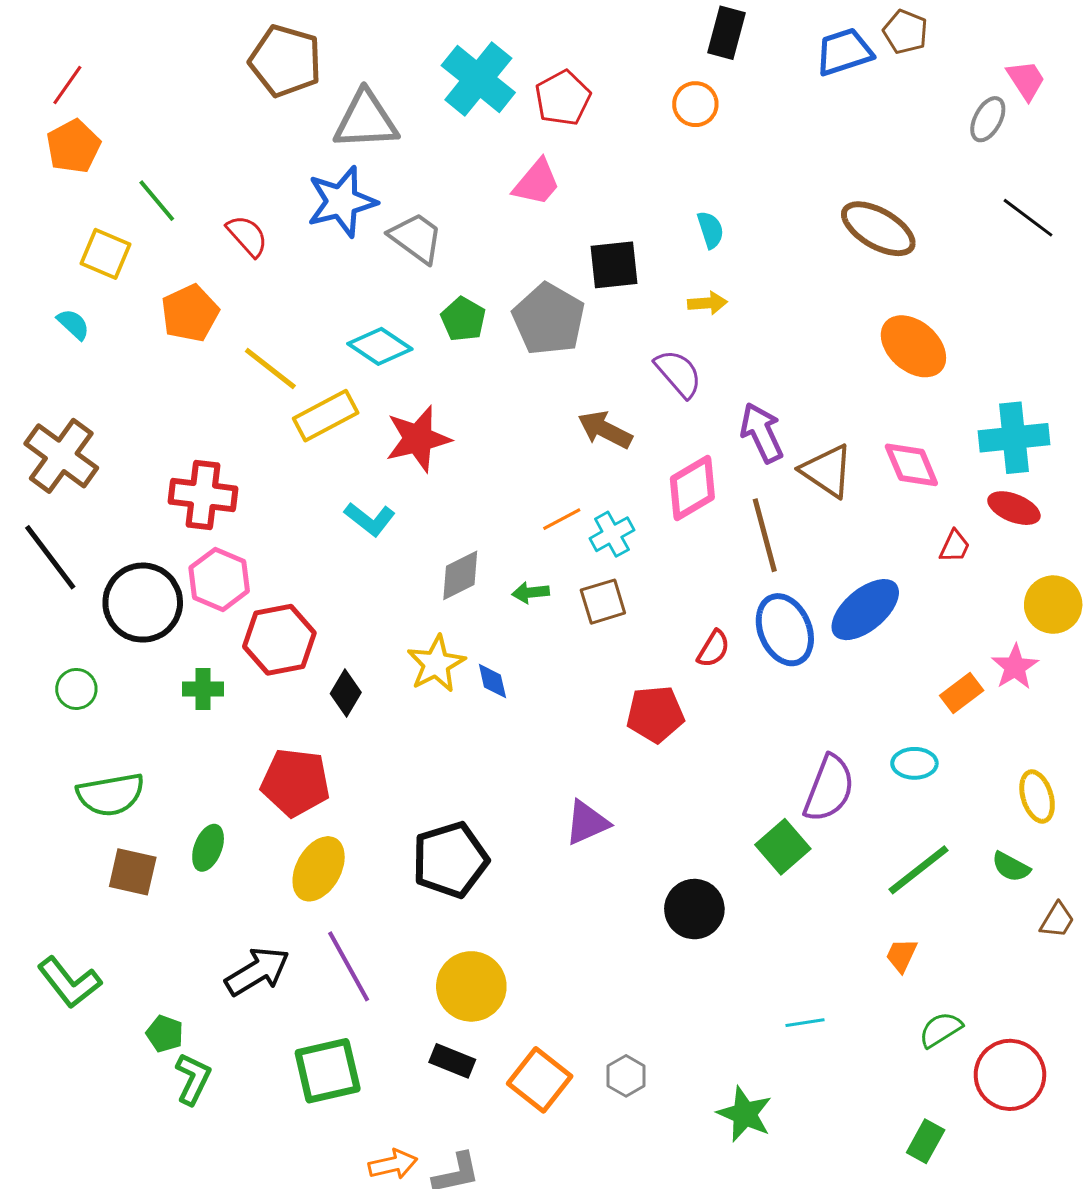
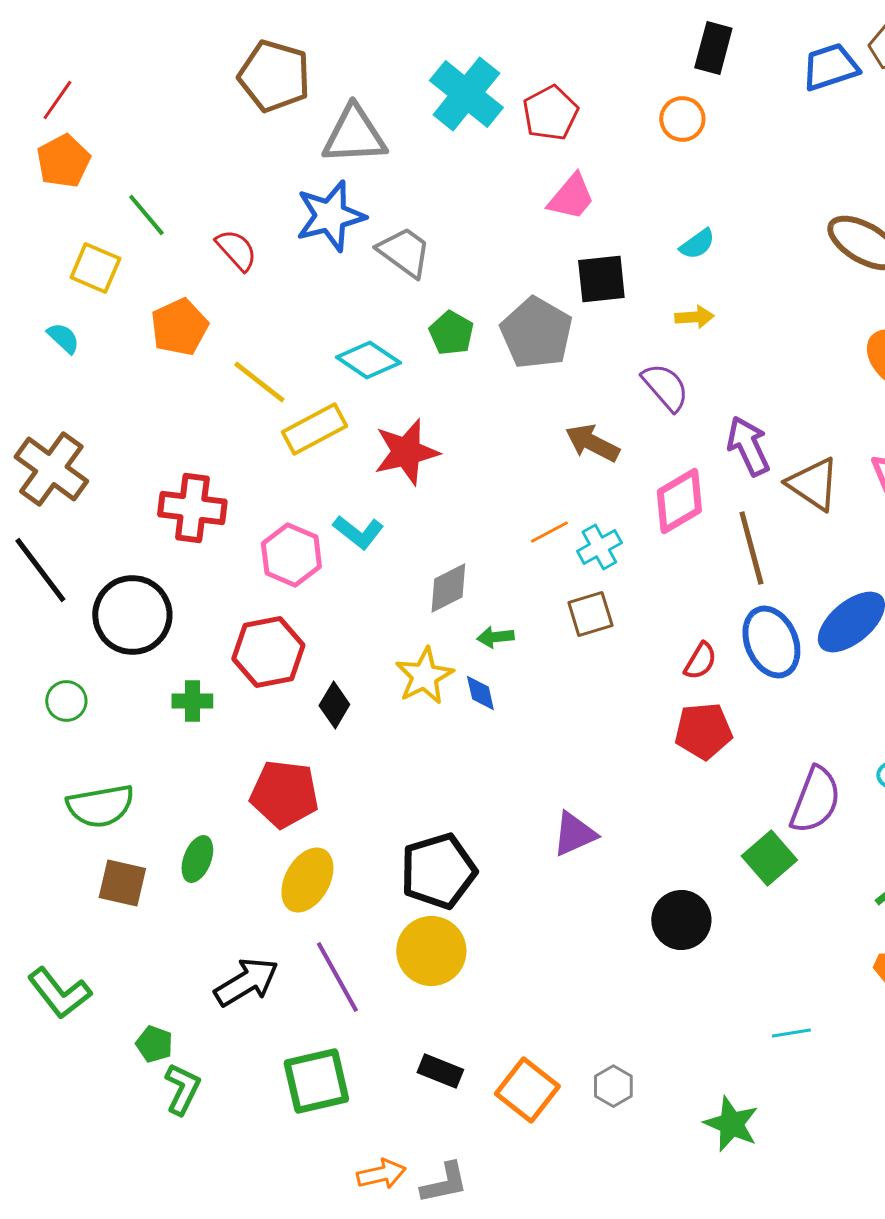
pink trapezoid: (537, 183) -> (571, 197), moved
cyan semicircle: (710, 230) -> (697, 244), turned 72
pink hexagon: (219, 579) -> (291, 555), moved
green arrow: (531, 593) -> (495, 637), moved
red pentagon: (655, 714) -> (703, 731), moved
yellow circle: (471, 986) -> (431, 951), moved

